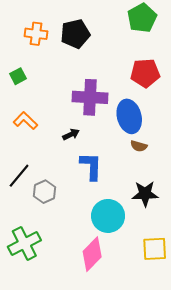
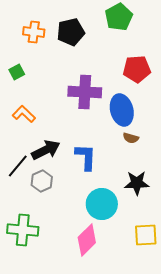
green pentagon: (142, 18) -> (119, 17), moved
black arrow: (71, 134) -> (46, 150), moved, size x1.8
green cross: (24, 243) -> (23, 230), turned 32

